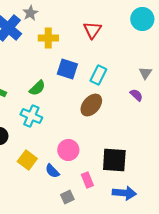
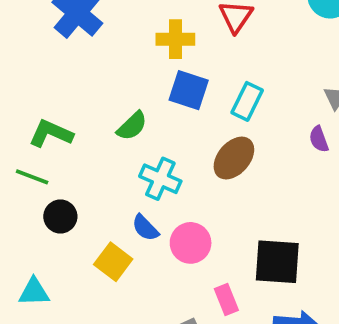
yellow cross: (48, 38) -> (175, 39), moved
purple semicircle: (136, 95) -> (319, 139), turned -152
cyan cross: (31, 116) -> (160, 179), moved
blue semicircle: (52, 171) -> (145, 228), moved

